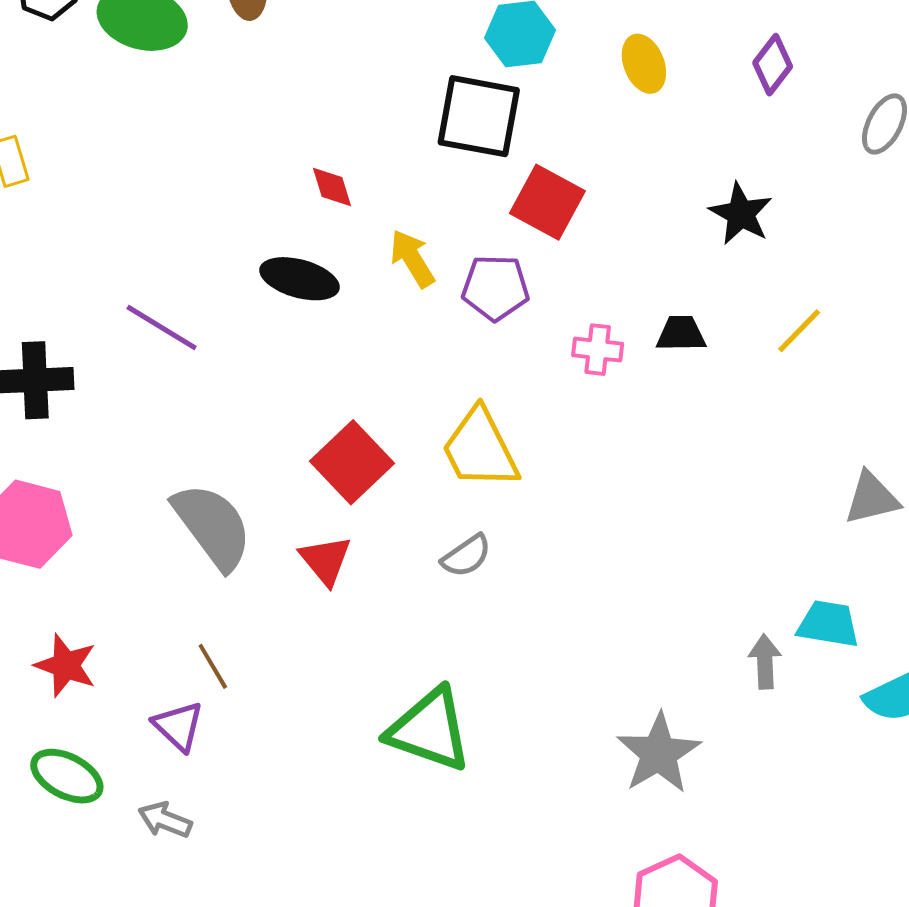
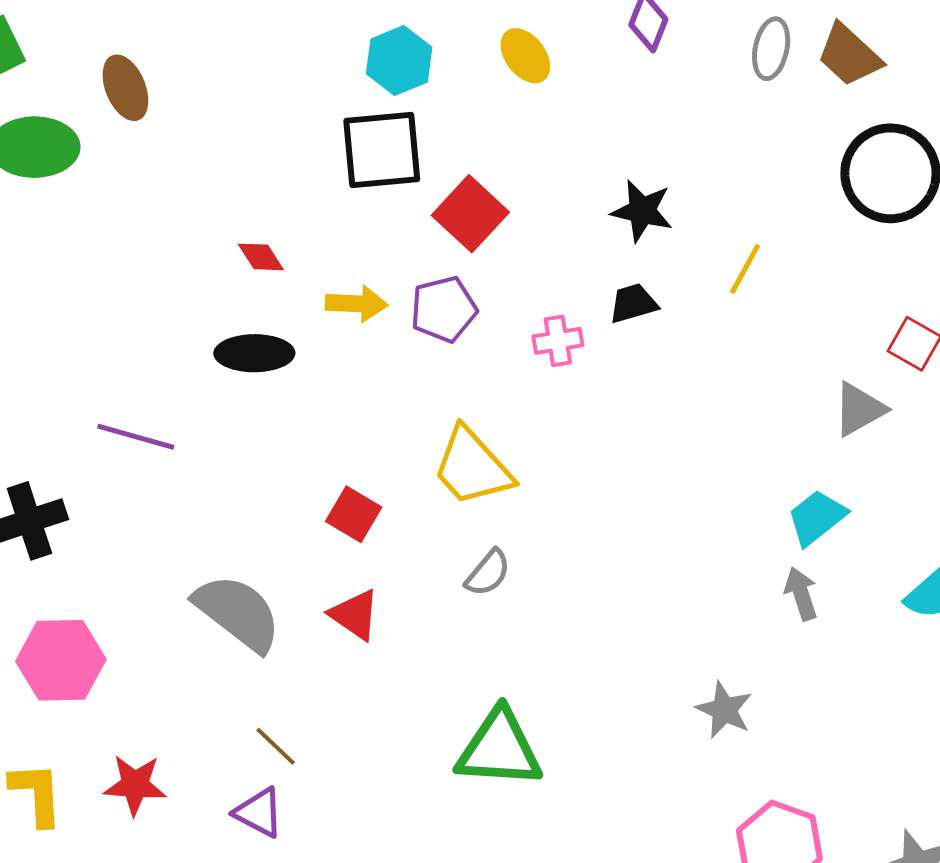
red square: (547, 202) -> (470, 214), turned 30
black star: (741, 214) -> (642, 211), moved
yellow arrow: (412, 259) -> (357, 304), turned 140
red square: (352, 462) -> (354, 514), size x0.7
cyan trapezoid: (828, 624) -> (817, 517), moved, turned -32
gray star: (659, 753) -> (724, 710), size x0.7

